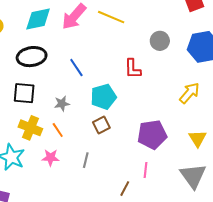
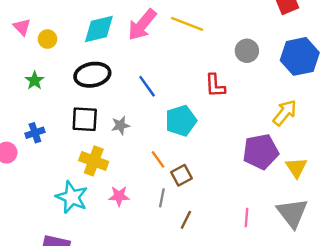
gray star: (62, 104) -> (121, 125), moved
brown square: (101, 125) -> (181, 175), moved
orange line: (58, 130) -> (158, 159), moved
purple pentagon: (152, 135) -> (261, 152), moved
pink line: (146, 170) -> (247, 217), moved
brown line: (125, 189) -> (186, 220), moved

